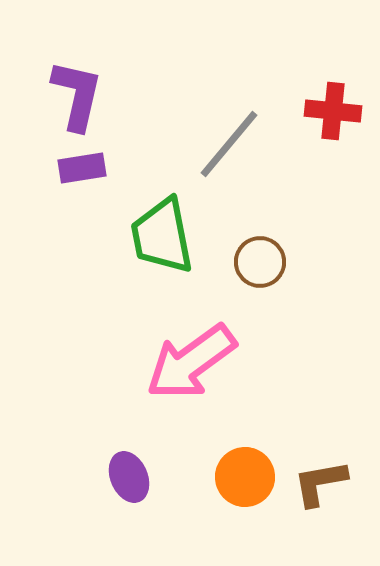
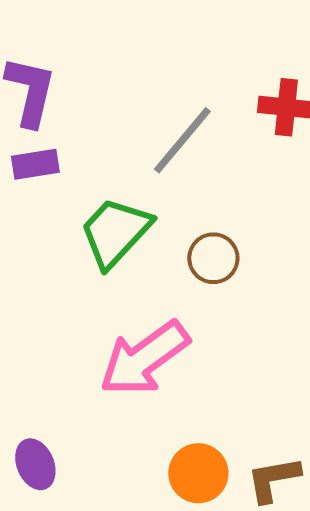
green trapezoid: (162, 236) -> (115, 232), turned 54
purple ellipse: (129, 477) -> (35, 464), moved

